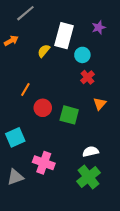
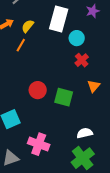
yellow semicircle: (44, 51) -> (28, 26), moved
orange line: (25, 90) -> (21, 45), moved

